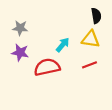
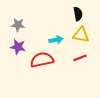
black semicircle: (96, 16) -> (78, 14), moved
cyan arrow: (63, 45) -> (56, 40), turned 40

